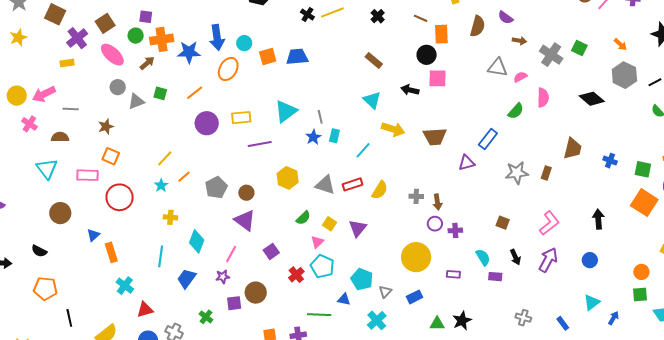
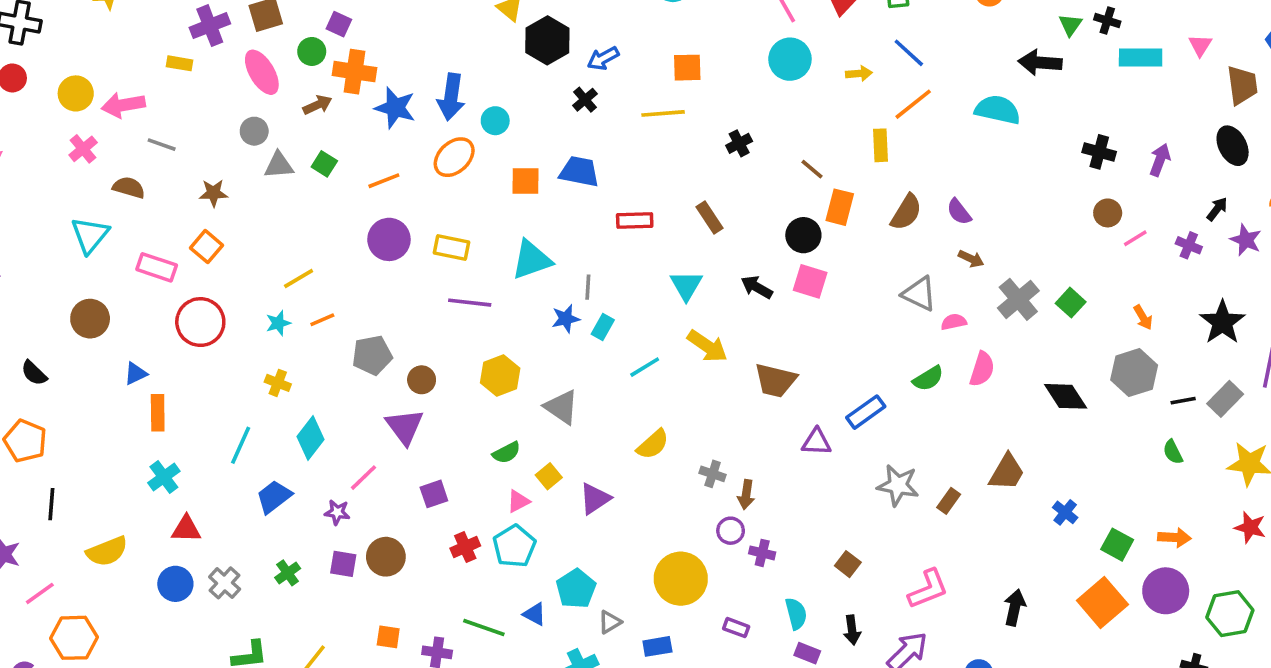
black cross: (307, 15) -> (585, 100), moved
orange square: (268, 56) -> (525, 181), moved
red rectangle: (352, 184) -> (635, 221), moved

